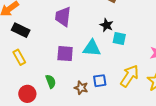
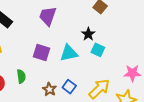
cyan triangle: (92, 48) -> (69, 53), turned -30
blue square: (100, 81) -> (69, 87), turned 32

